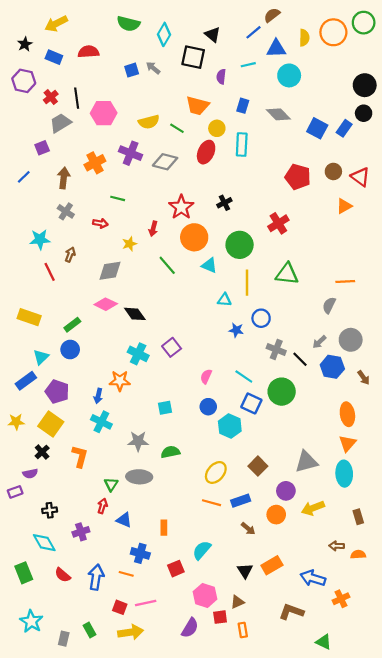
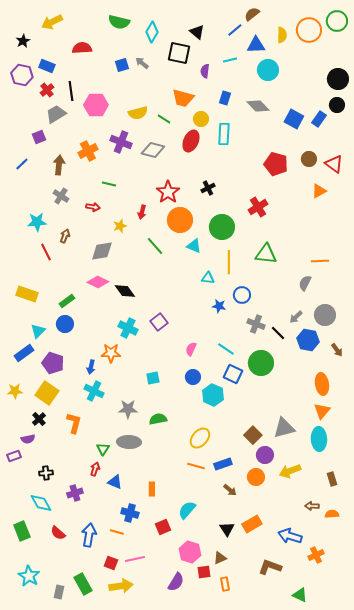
blue rectangle: (54, 57) -> (47, 66), moved
brown square: (258, 466) -> (253, 435), moved
green rectangle: (90, 630) -> (83, 584), size x1.5

